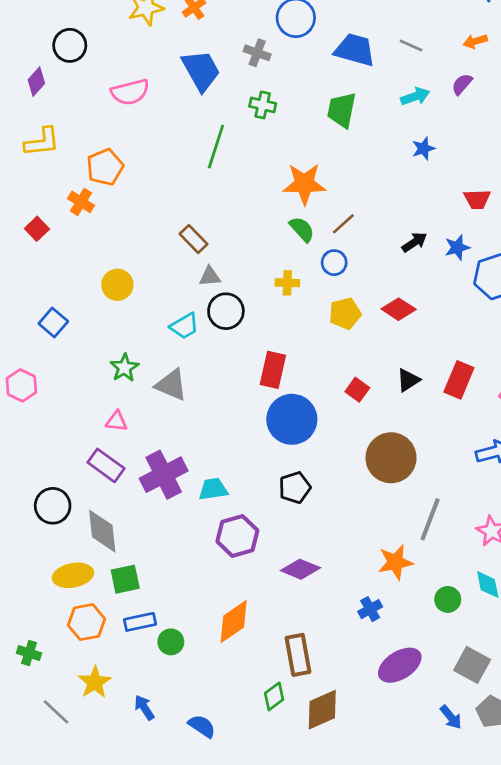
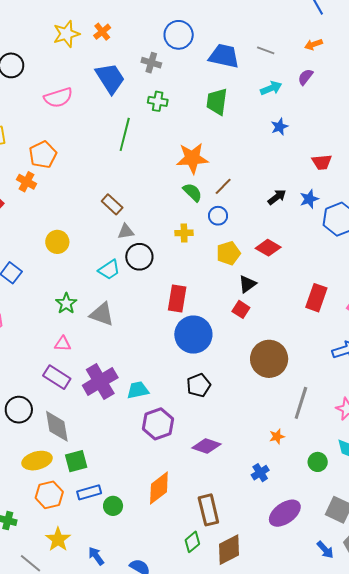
black triangle: (408, 380) -> (247, 284), moved
orange star: (395, 562) -> (277, 436), size x0.6

